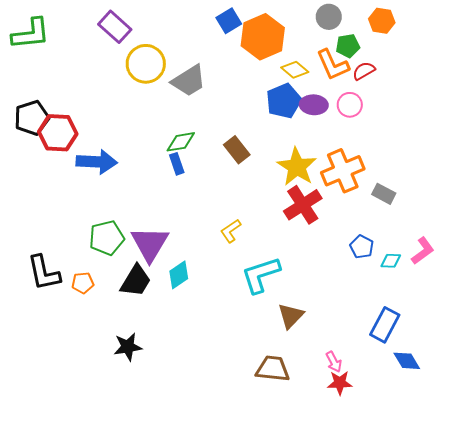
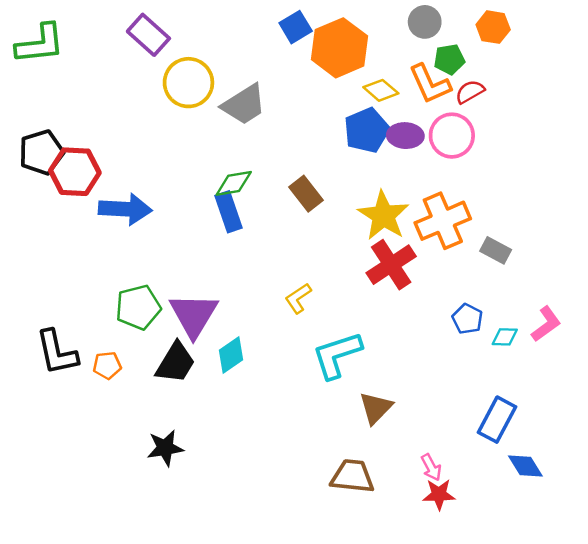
pink circle: (350, 105) -> (452, 136), size x1.4
blue rectangle: (177, 164) -> (228, 212), size x1.4

